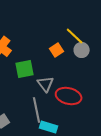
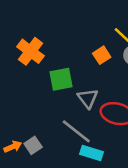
gray line: (37, 110) -> (76, 131), turned -40

